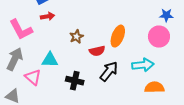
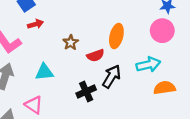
pink triangle: (33, 77) -> (34, 105), moved
black cross: (75, 81) -> (86, 92), moved, turned -30

